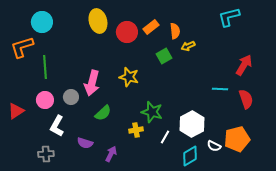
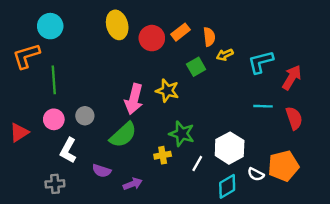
cyan L-shape: (229, 17) -> (261, 62), moved
yellow star: (129, 77) -> (167, 91), moved
pink arrow: (92, 83) -> (134, 99), moved
green semicircle: (103, 113) -> (123, 135), size x1.4
purple arrow: (111, 154) -> (133, 184), turned 42

